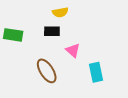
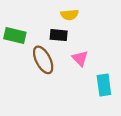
brown ellipse: (47, 71) -> (43, 60), moved

